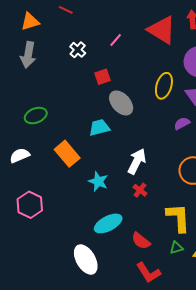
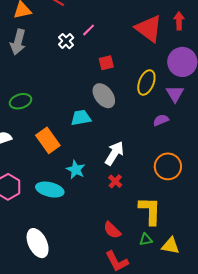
pink line: (116, 40) -> (89, 30), moved
red square: (103, 77) -> (106, 63), moved
cyan ellipse: (108, 223) -> (50, 190), moved, turned 36
white ellipse: (86, 260) -> (38, 243), moved

